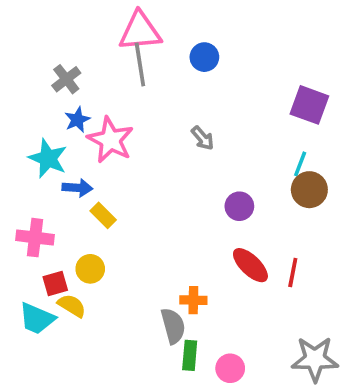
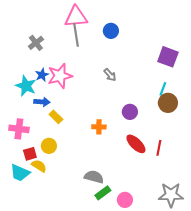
blue star: (77, 120) -> (42, 75), moved
pink star: (110, 140) -> (60, 76), turned 30
orange cross: (193, 300) -> (99, 127), moved
gray semicircle: (173, 326) -> (94, 177), turned -60
green rectangle: (190, 355) -> (103, 193), turned 49

